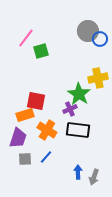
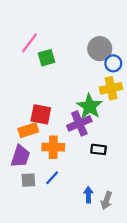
gray circle: (88, 31) -> (100, 49), moved
blue circle: (100, 39) -> (113, 63), moved
purple cross: (70, 109) -> (79, 123), size x1.5
orange cross: (47, 130) -> (53, 147), turned -30
black rectangle: (78, 130) -> (99, 149), moved, size x0.6

